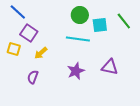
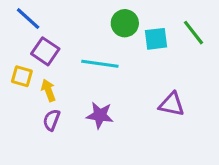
cyan line: (78, 39) -> (100, 64), moved
yellow arrow: (41, 53) -> (48, 90), moved, turned 112
purple star: (76, 71) -> (100, 115), moved, turned 30

